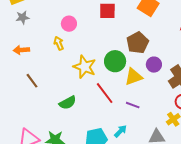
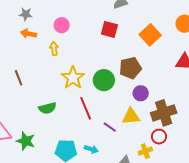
pink circle: (69, 24) -> (62, 25), moved
orange arrow: (21, 50) -> (28, 34), moved
yellow triangle: (134, 77) -> (131, 116), moved
cyan arrow: (120, 131) -> (91, 149), turned 48

